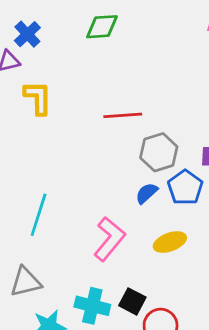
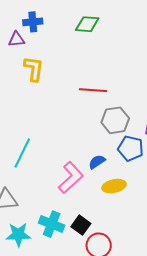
blue cross: (27, 34) -> (33, 22), turned 30
blue pentagon: (185, 187) -> (131, 148), turned -30
blue semicircle: (147, 193) -> (97, 162), moved

